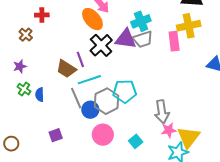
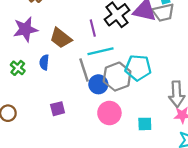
purple star: (20, 66) -> (25, 29), size x1.6
brown trapezoid: (66, 69) -> (61, 38), moved
green cross: (24, 89) -> (18, 68), moved
cyan square: (136, 141) -> (145, 124), turned 32

